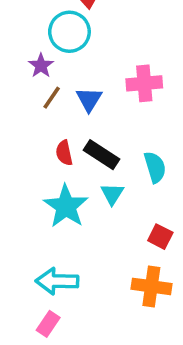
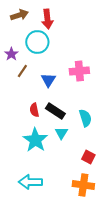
purple star: (41, 66) -> (11, 54), moved
brown line: (52, 98) -> (22, 71), moved

